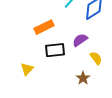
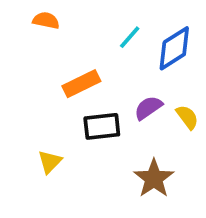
yellow semicircle: (96, 58) -> (187, 117), moved
brown star: (83, 78) -> (154, 178), size x1.5

